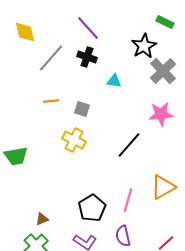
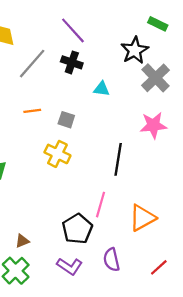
black line: (129, 145) -> (118, 159), turned -32
orange triangle: (163, 187) -> (142, 218), moved
pink line: (128, 200) -> (100, 205), moved

